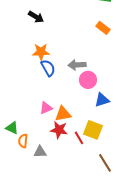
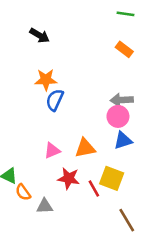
gray arrow: (77, 65) -> (122, 100), moved
blue semicircle: (48, 68) -> (55, 100), turned -126
pink circle: (88, 80) -> (118, 116), moved
orange triangle: (63, 114) -> (85, 148), moved
orange semicircle: (23, 141) -> (23, 192), turned -40

